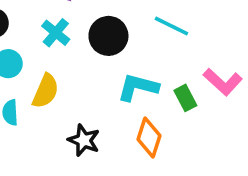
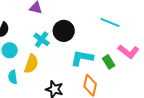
cyan line: (171, 26) -> (110, 23), moved
cyan cross: (56, 33) -> (42, 39), moved

